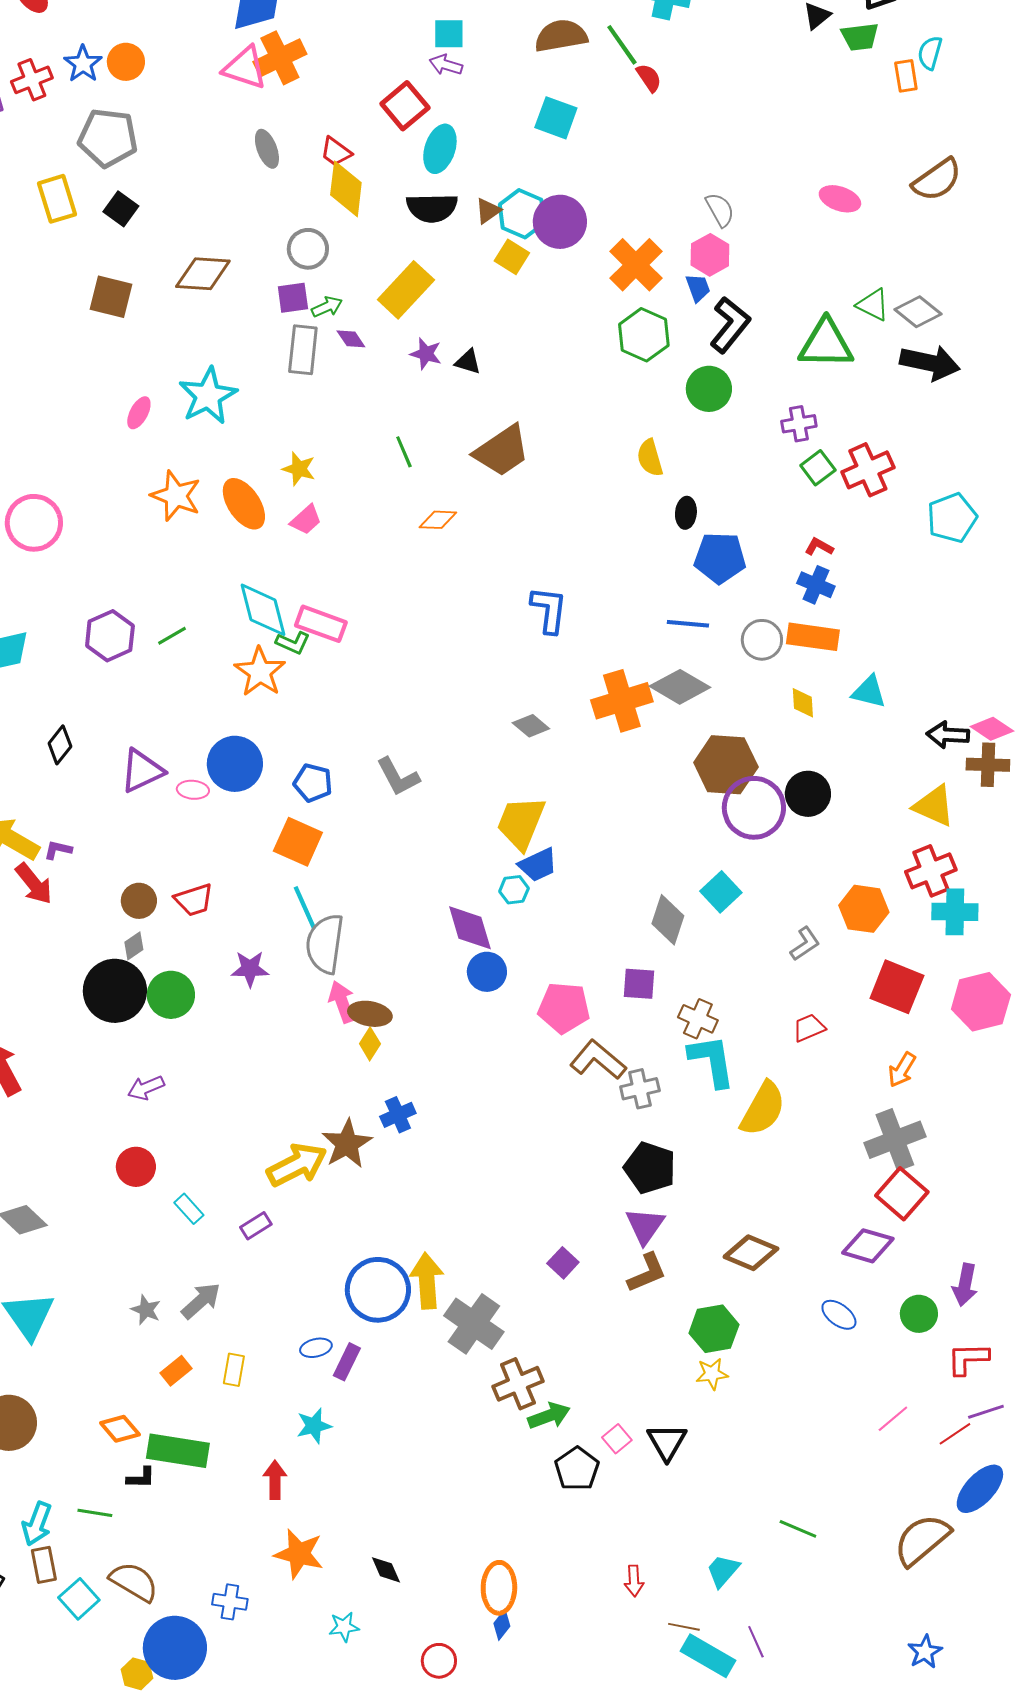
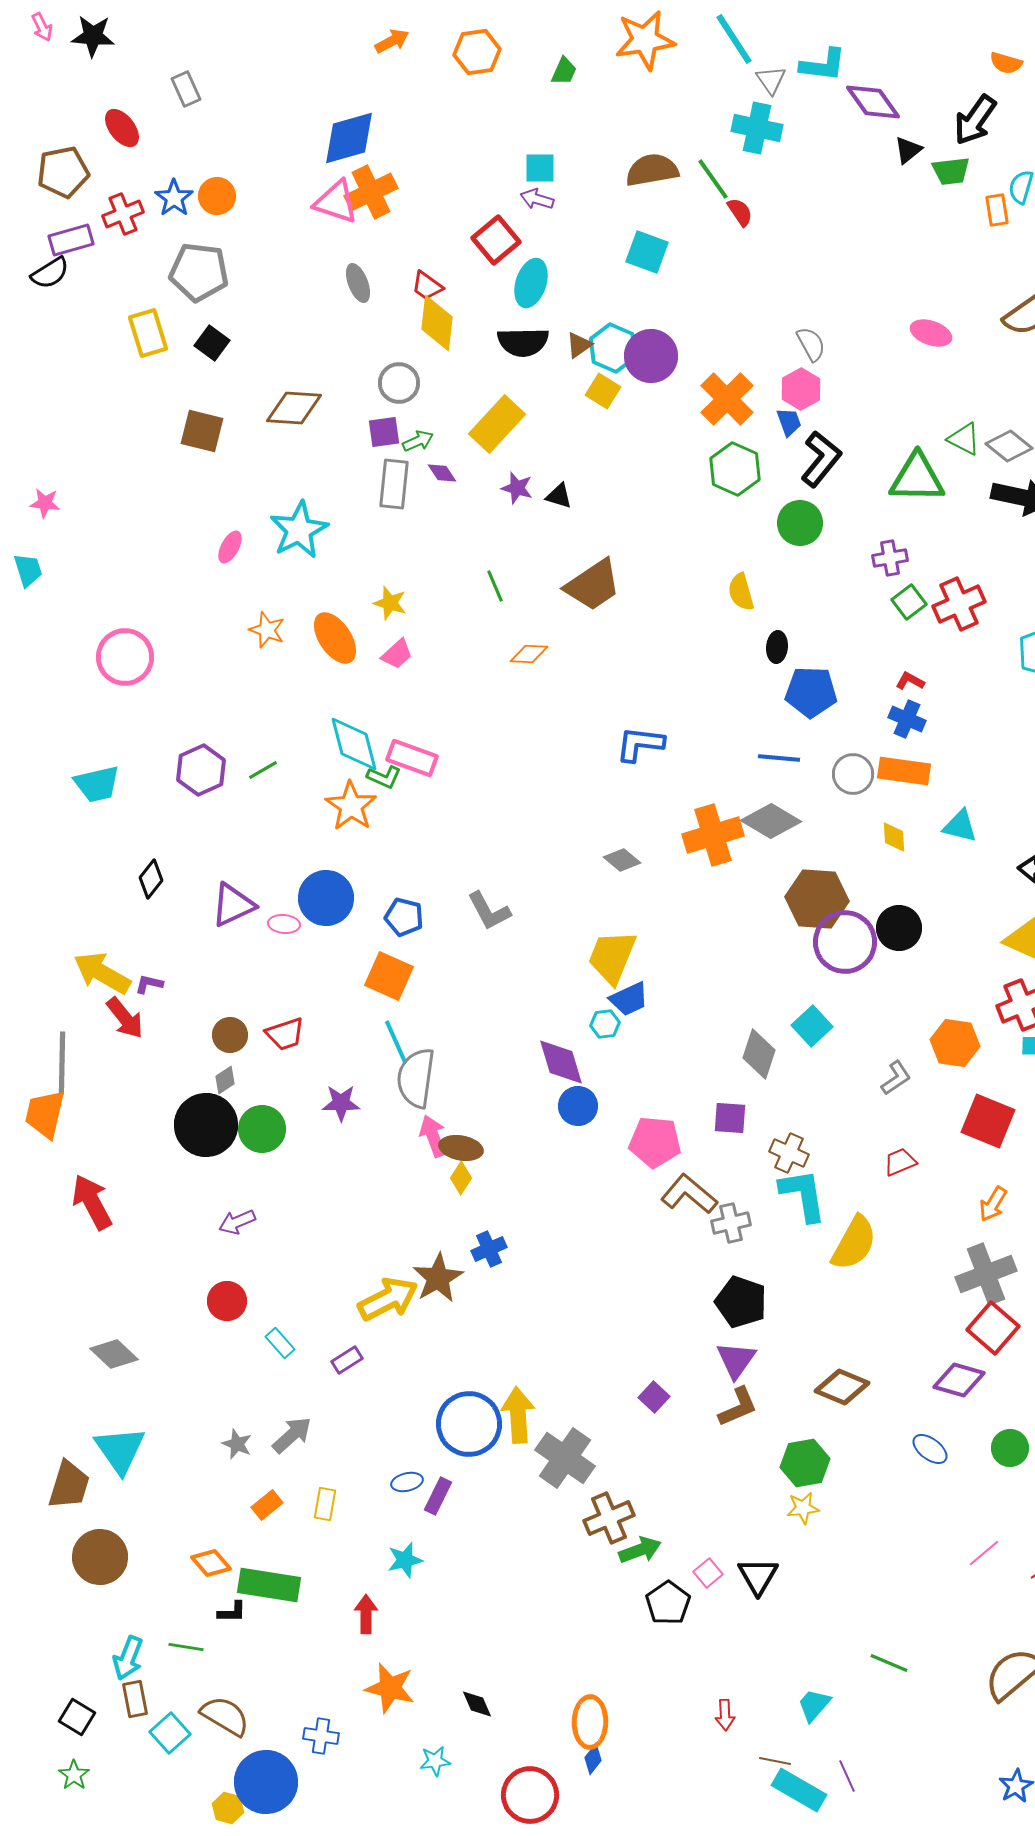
orange star: (176, 496) -> (267, 630), size x0.7
blue L-shape: (549, 610) -> (640, 744), turned -90
red circle: (439, 1661) -> (530, 1795), size x1.6

